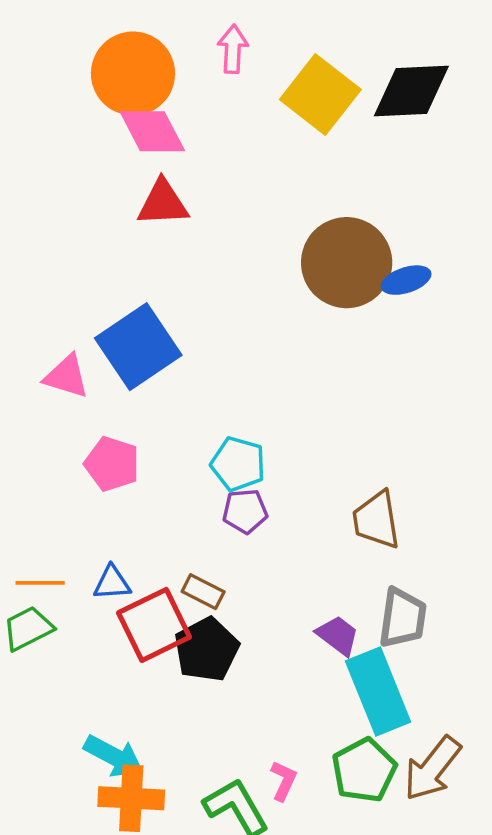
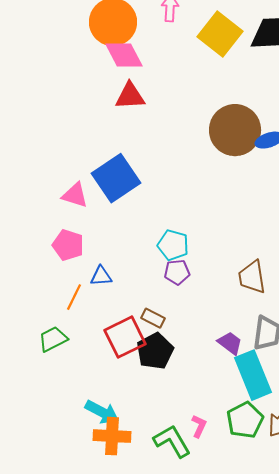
pink pentagon: (112, 464) -> (68, 245), moved
orange line: (40, 583) -> (74, 297), moved, turned -64
blue triangle: (112, 583) -> (101, 276), moved

